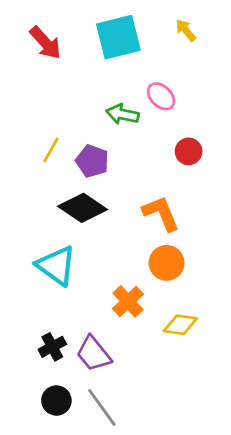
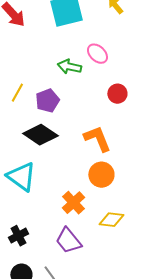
purple pentagon: (92, 161) -> (47, 101), turned 30
purple trapezoid: (94, 354) -> (68, 241), moved

